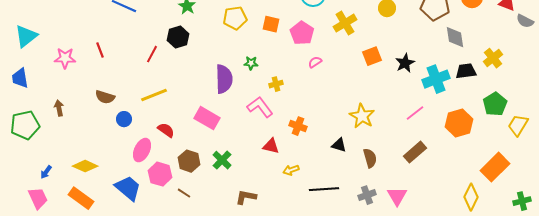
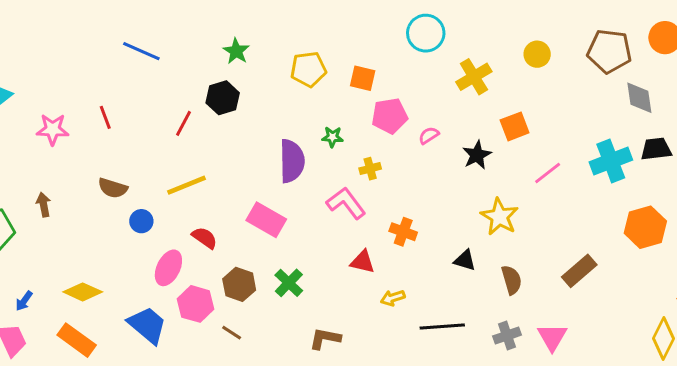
pink pentagon: (302, 33) -> (390, 116), moved, turned 30
black star: (405, 63) -> (477, 155), moved
pink line: (415, 113) -> (548, 173), moved

